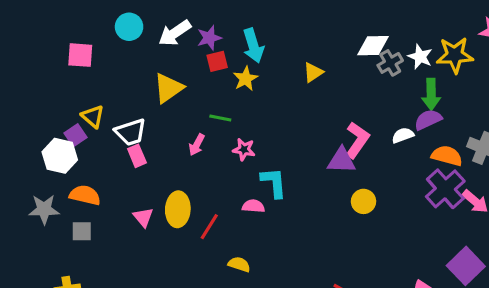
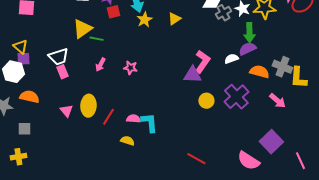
yellow star: (245, 79) -> (144, 20), moved
yellow triangle: (93, 116) -> (20, 47), moved
green line: (220, 118) -> (96, 39), moved
purple square: (76, 135) -> (23, 59), turned 32
cyan L-shape: (274, 183) -> (149, 123), moved
purple cross: (445, 189) -> (236, 97), moved
pink semicircle: (253, 206) -> (133, 119), moved
gray square: (82, 231) -> (24, 129), moved

